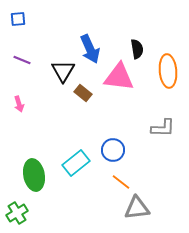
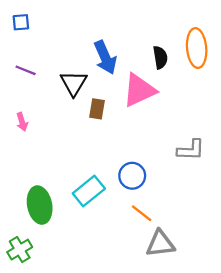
orange ellipse: (168, 71) -> (197, 48), moved
pink triangle: (119, 77) -> (139, 90), turned -32
brown rectangle: (83, 93) -> (97, 109), turned 60

